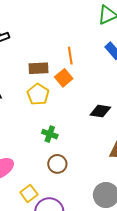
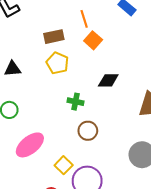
orange square: (64, 78) -> (93, 40), moved
black diamond: (100, 111) -> (108, 80), moved

